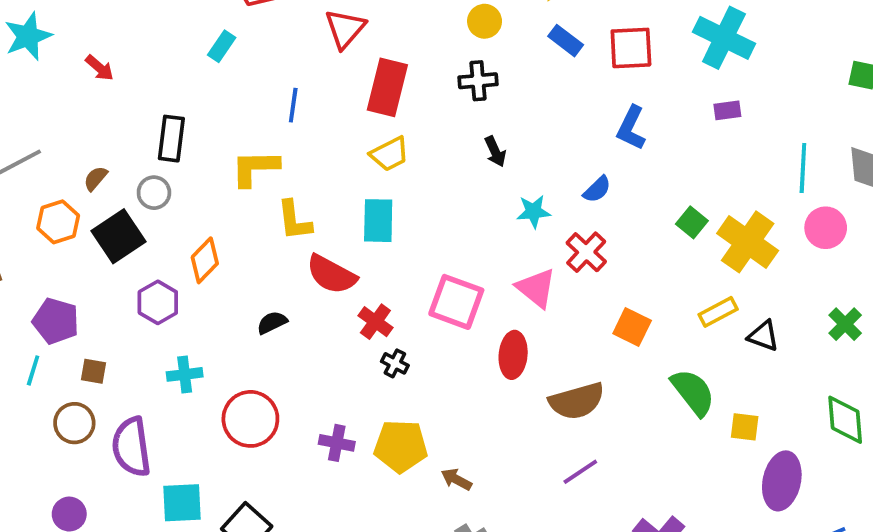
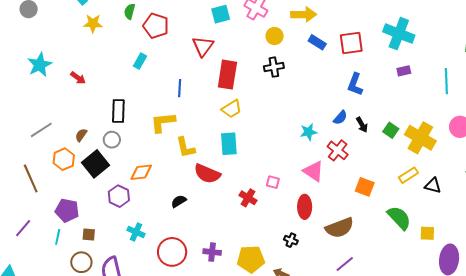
black arrow: (495, 151) -> (362, 125), moved
cyan line: (803, 168) -> (446, 81), moved
orange diamond: (205, 260) -> (141, 172), turned 45
pink square: (456, 302) -> (273, 182), size x0.5
red cross: (375, 322) -> (248, 198), moved
black cross: (395, 363) -> (291, 240), moved
cyan cross: (185, 374) -> (136, 232), turned 36
purple cross: (337, 443) -> (212, 252), moved

